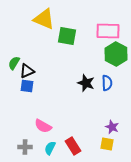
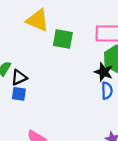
black star: (86, 83) -> (104, 72), moved

